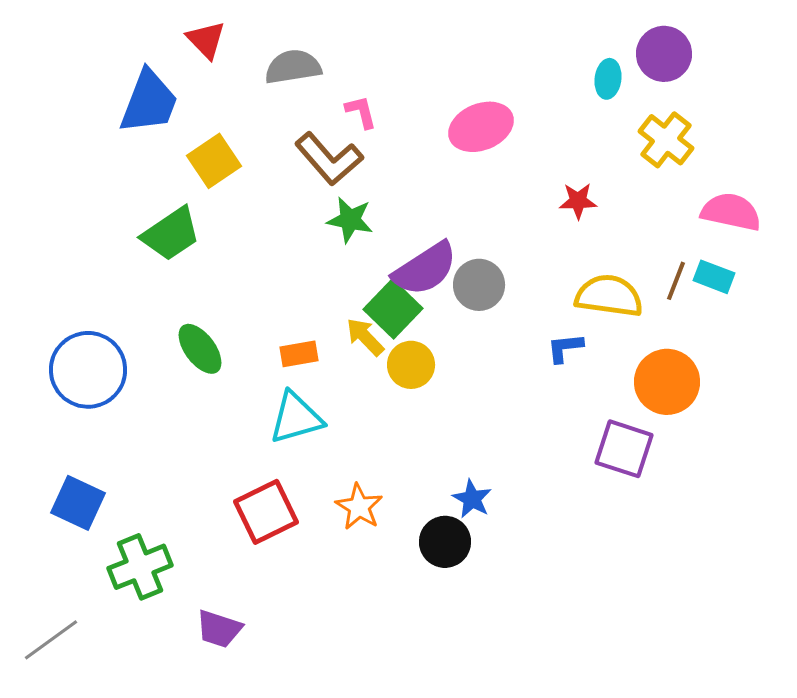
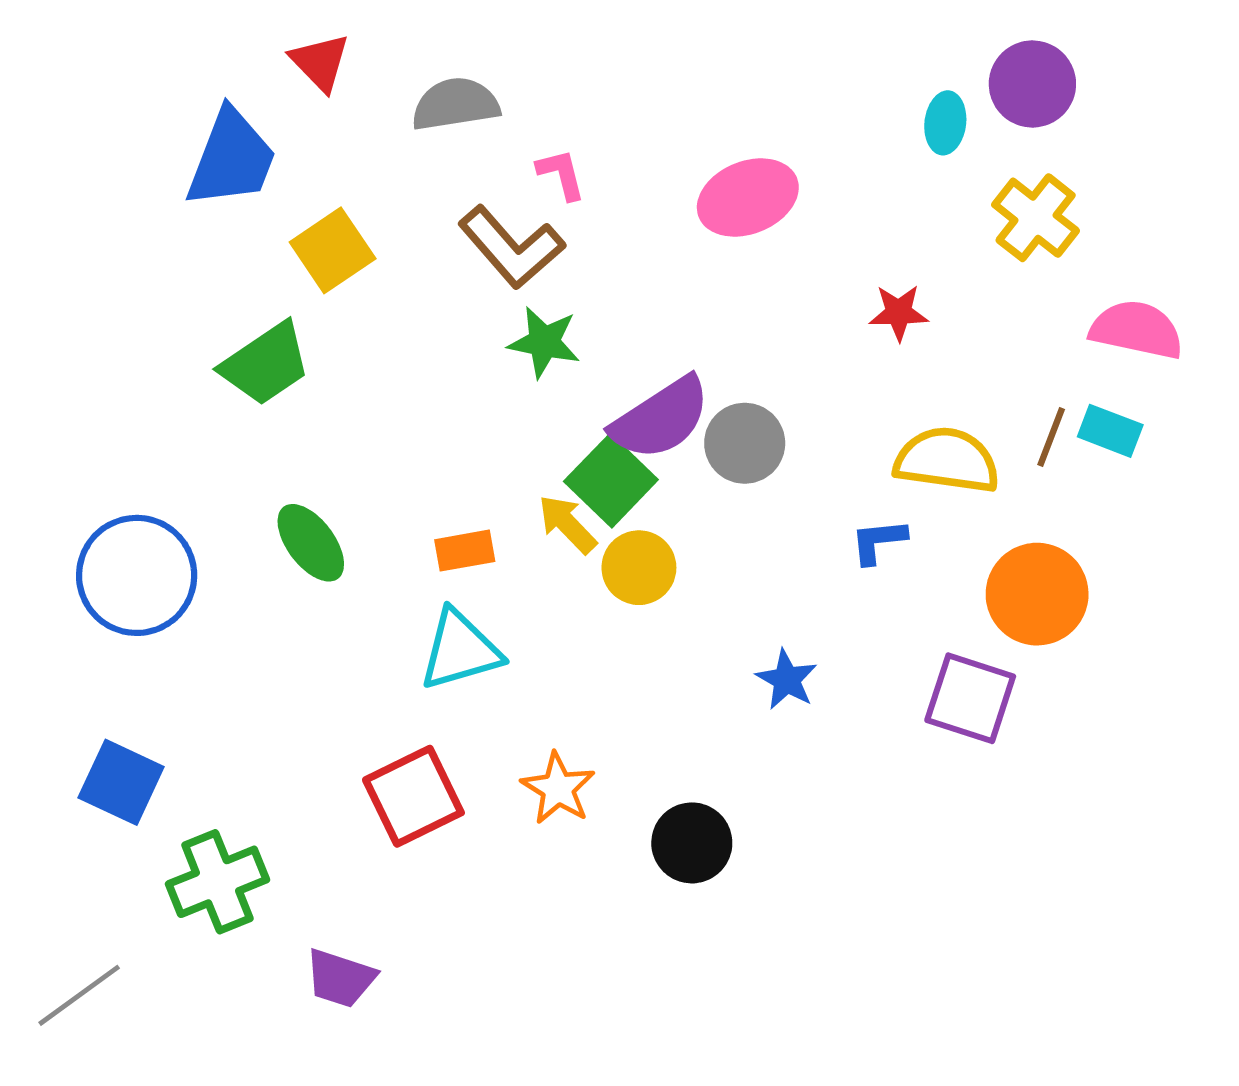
blue star: (472, 499) -> (787, 680), moved

